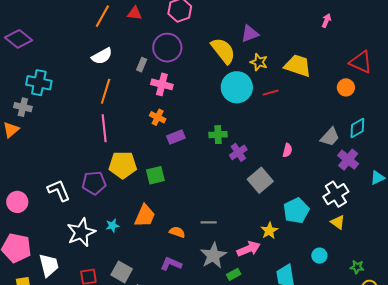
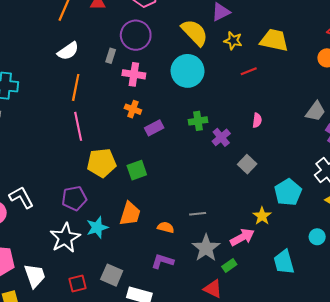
cyan circle: (237, 87) -> (188, 71), moved
pink semicircle: (287, 150) -> (257, 120), moved
gray square: (260, 180) -> (247, 164), size x0.7
purple pentagon: (94, 183) -> (74, 198), moved
white L-shape: (59, 191) -> (21, 197), moved
cyan star: (112, 226) -> (97, 227), size x1.5

